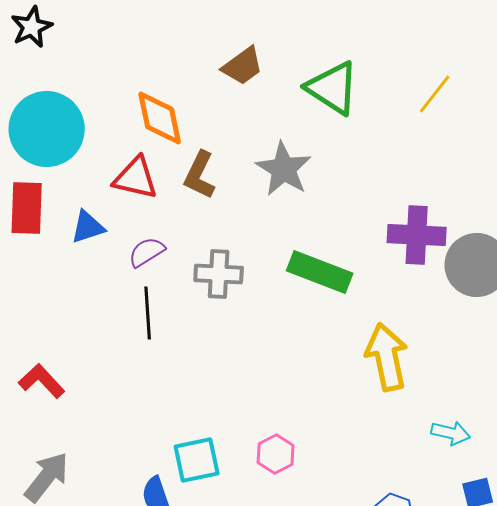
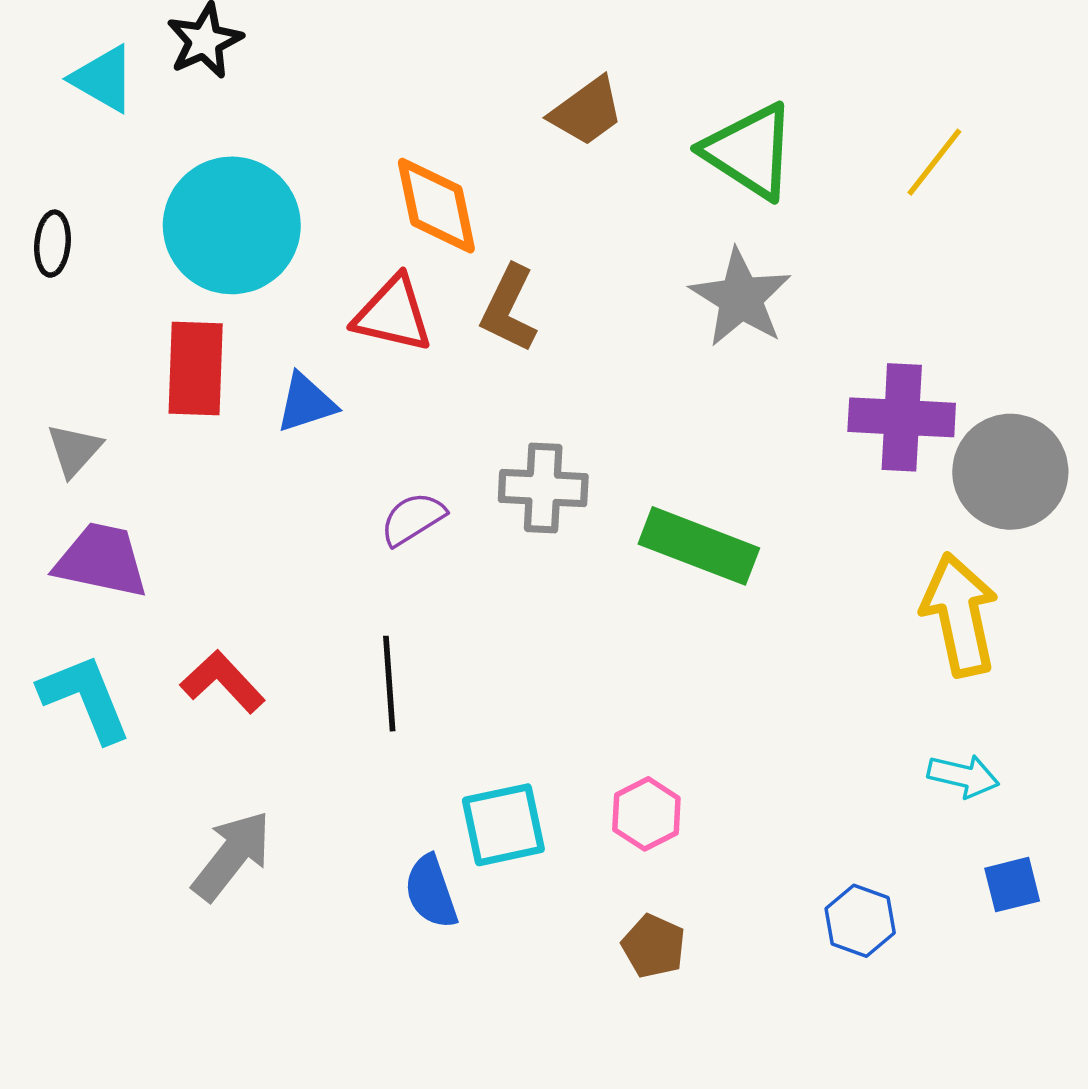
gray star: (284, 169) -> (741, 298), moved
purple semicircle: (147, 252) -> (413, 519), moved
green rectangle: (320, 272) -> (699, 546), moved
black line: (148, 313) -> (389, 684), moved
yellow arrow: (387, 357) -> (960, 615), moved

